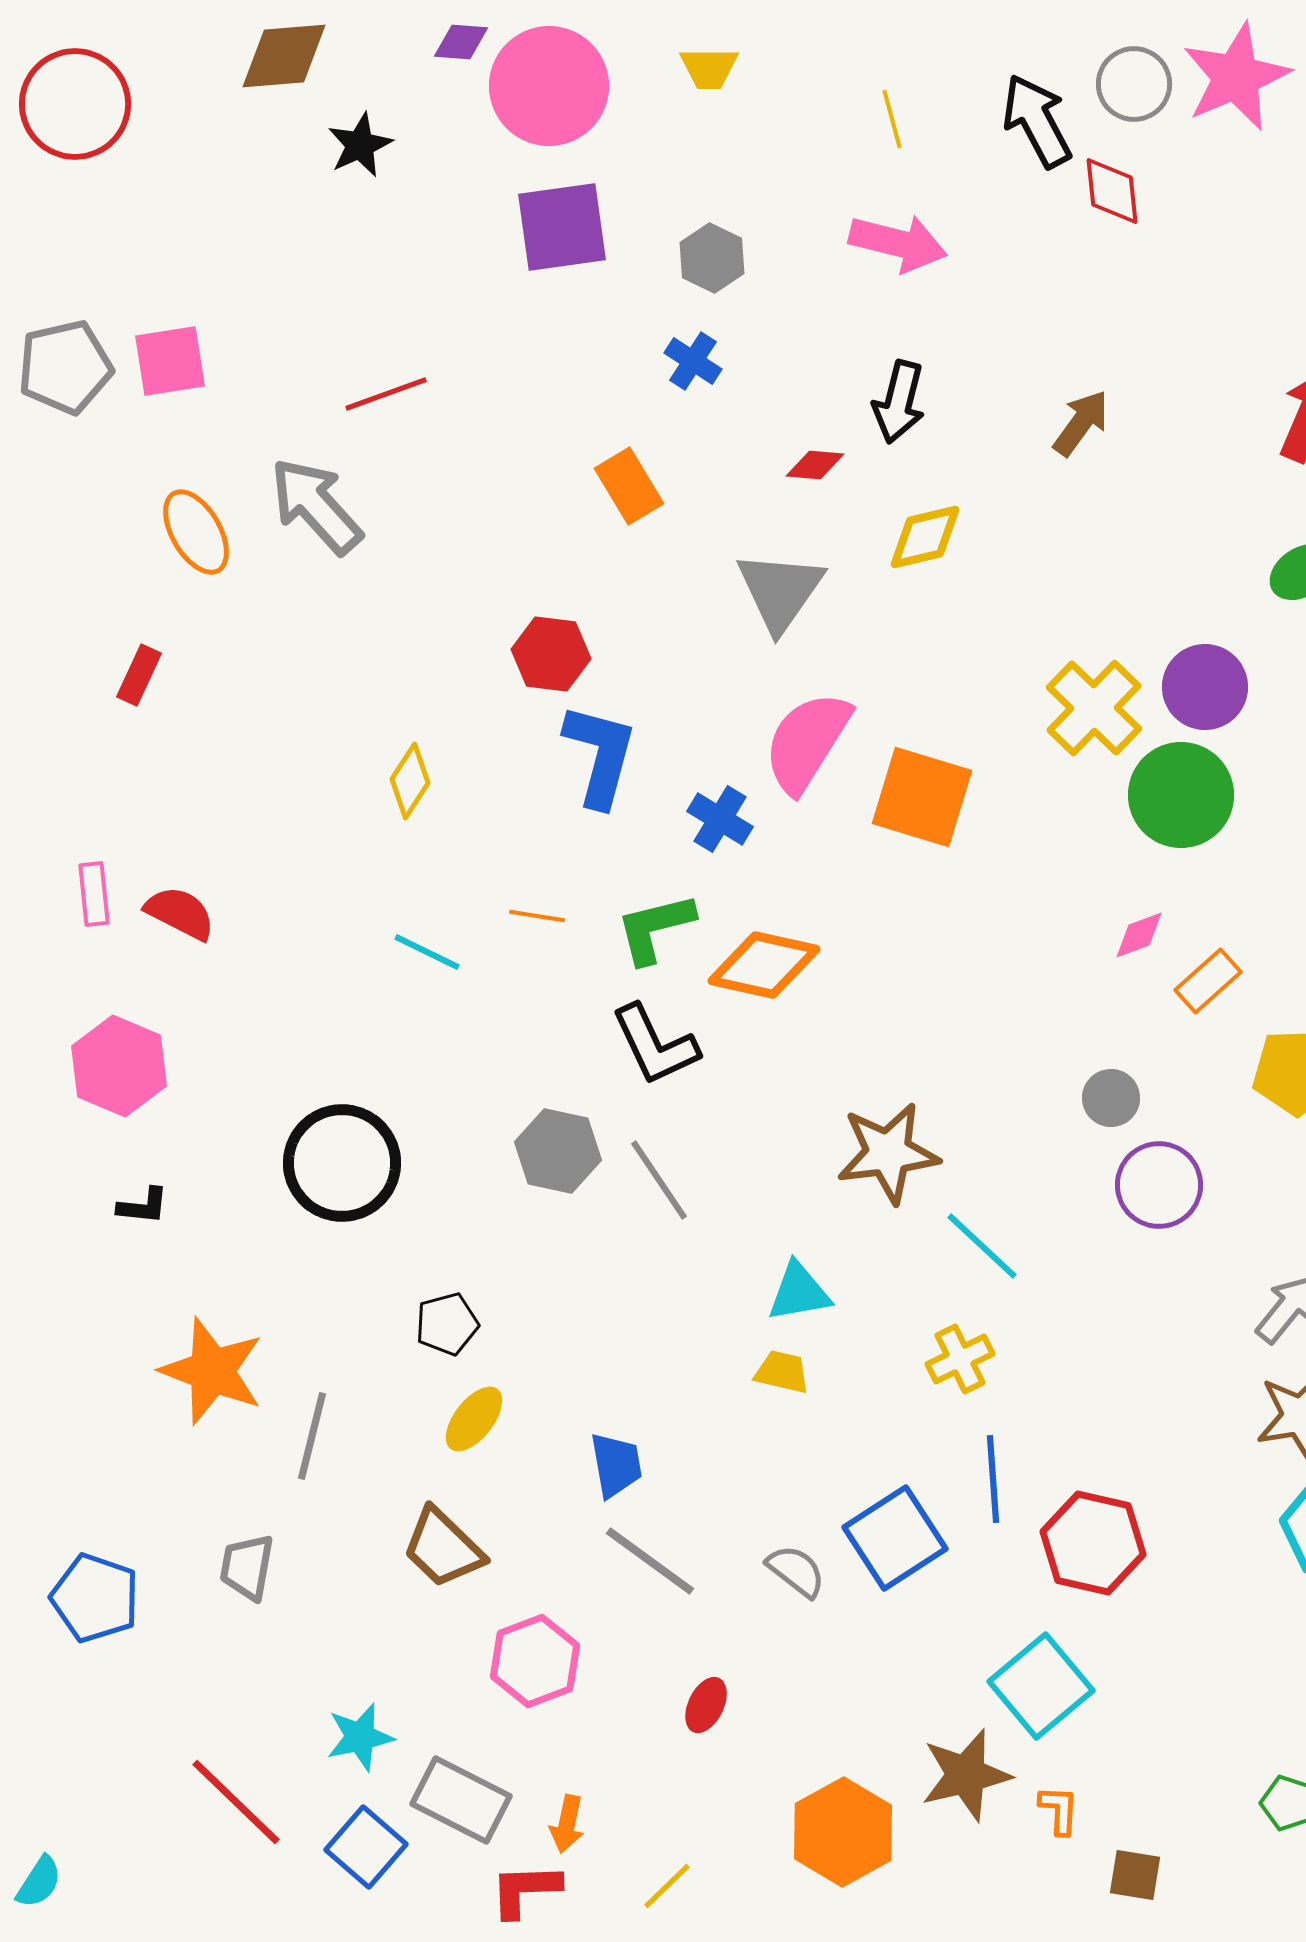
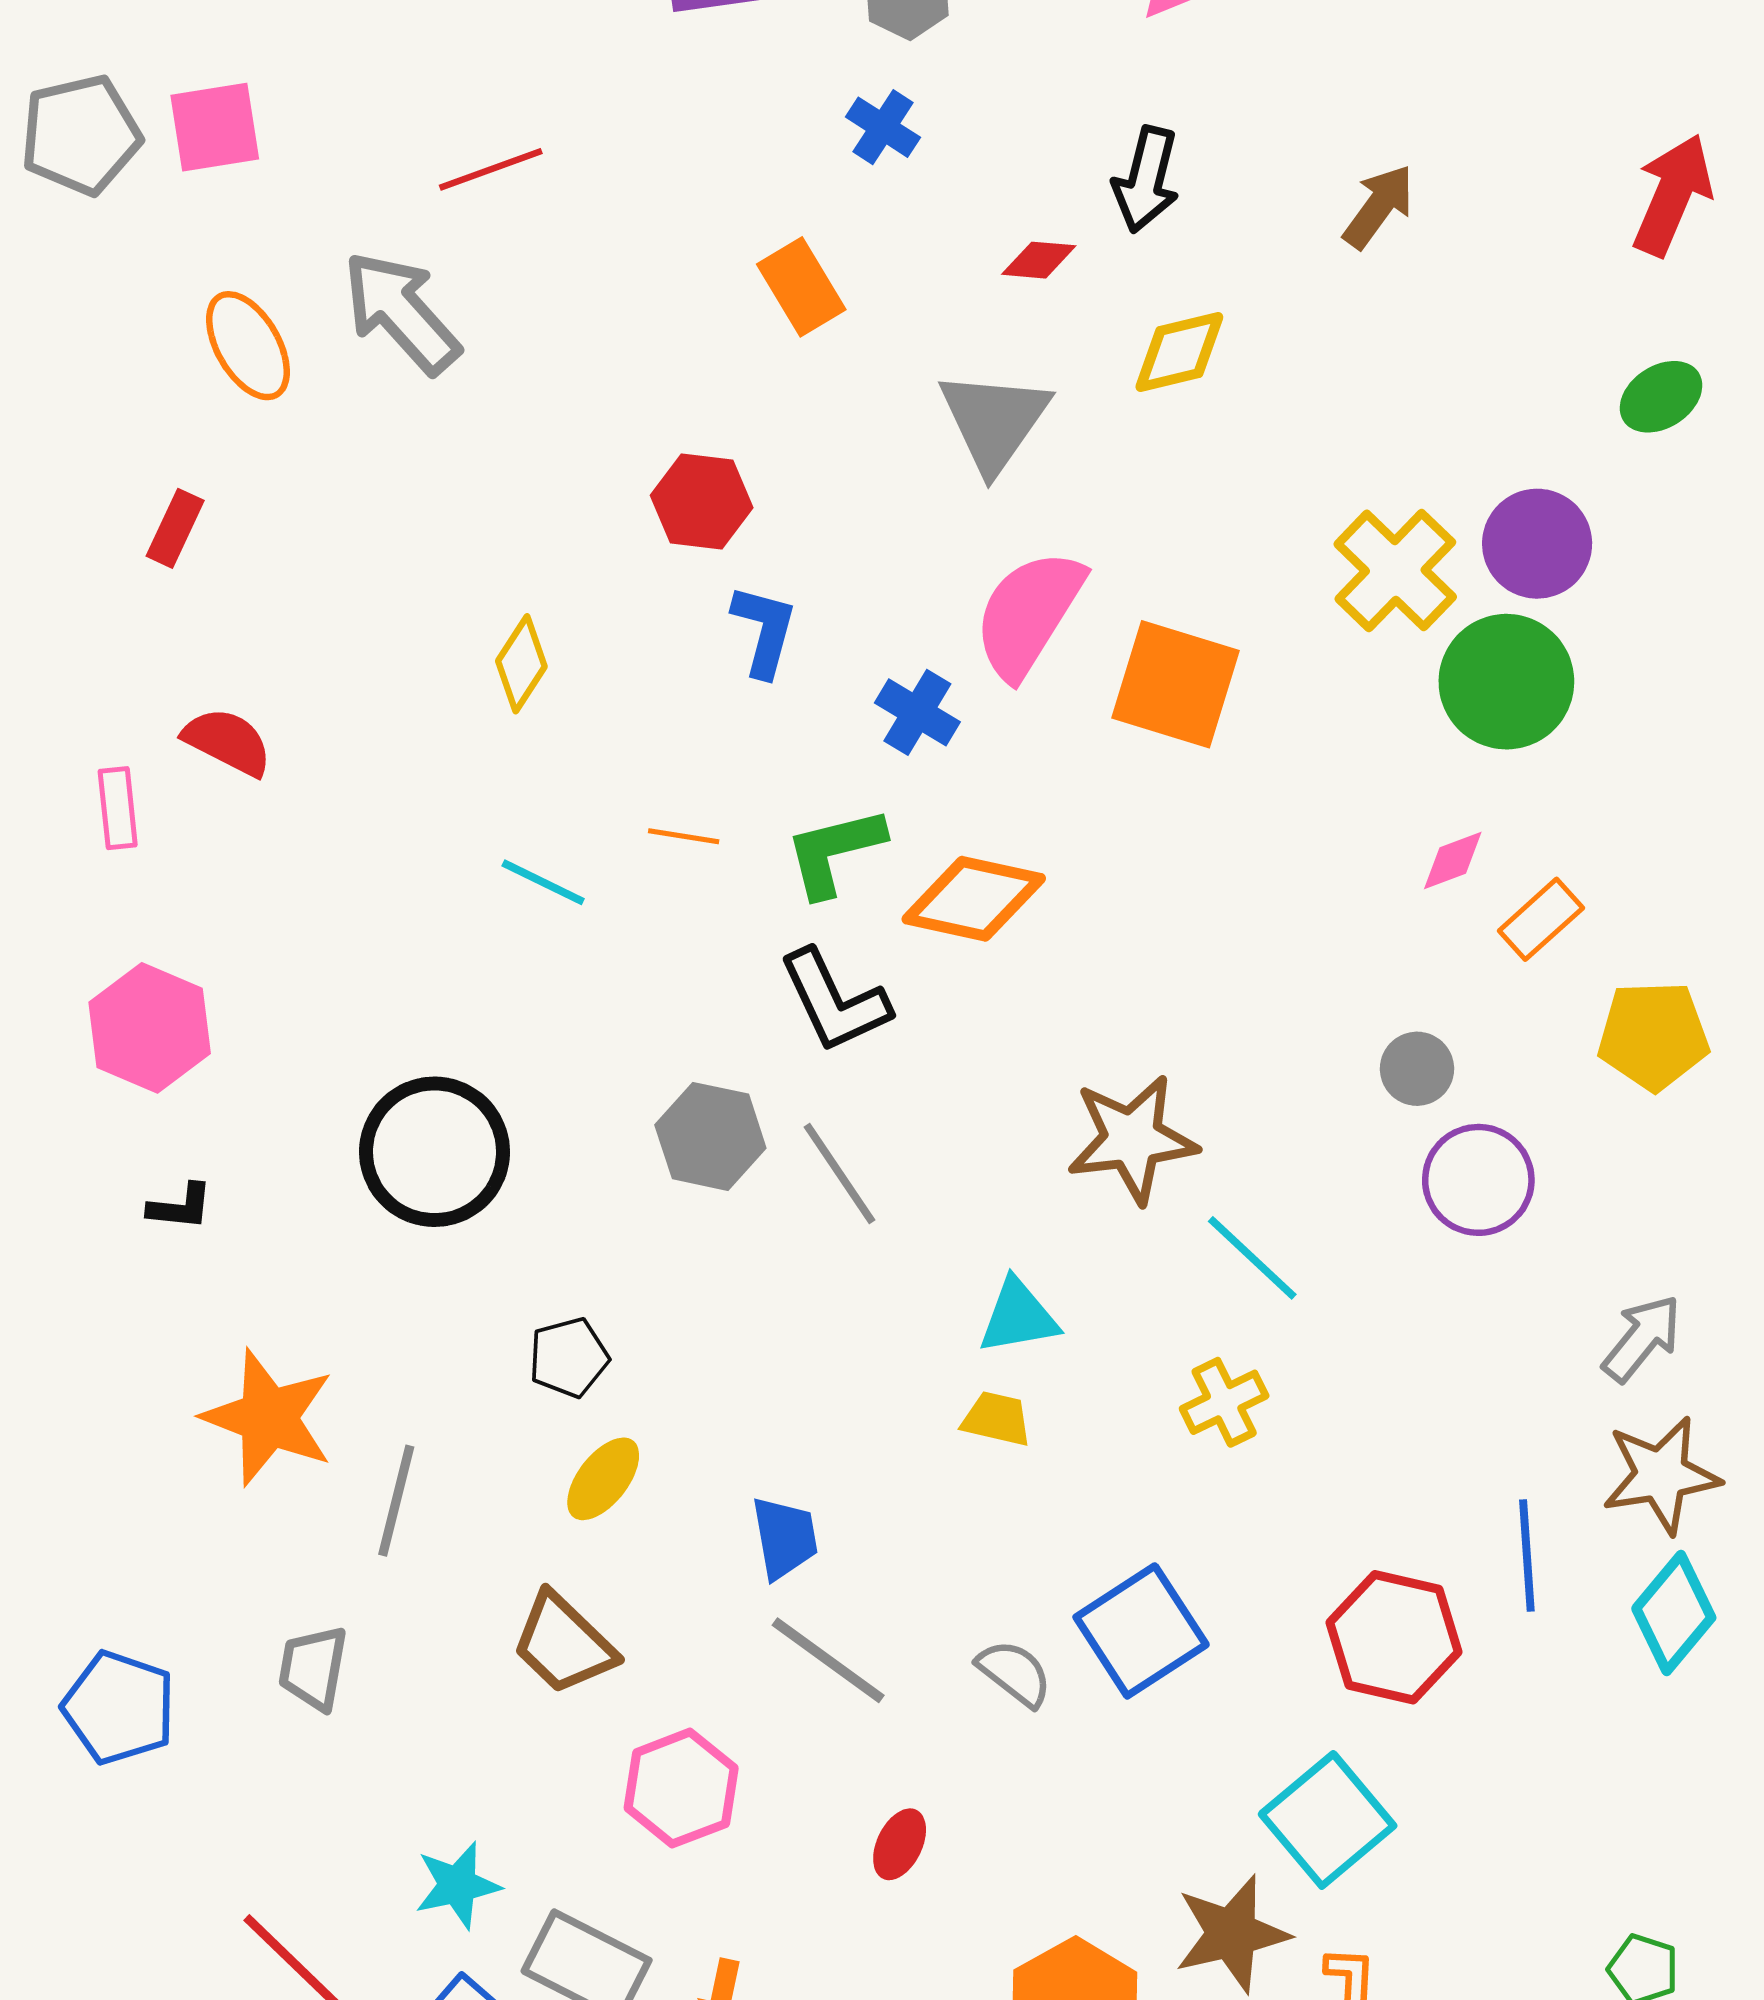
blue L-shape: (600, 755) -> (764, 631), size x0.7
red semicircle: (180, 913) -> (228, 742), moved
blue line: (993, 1479) -> (1527, 1556), moved

